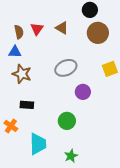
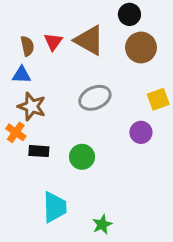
brown triangle: (62, 28) -> (89, 40), size x1.6
purple circle: (83, 92) -> (141, 132), moved
green circle: (67, 121) -> (82, 157), moved
orange cross: (11, 126) -> (16, 132), moved

